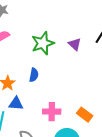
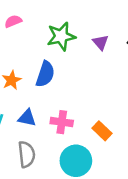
blue semicircle: (34, 75) -> (45, 74), size x1.5
blue triangle: (16, 103) -> (27, 118), moved

